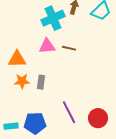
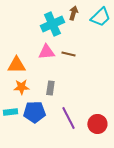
gray rectangle: (41, 82) -> (50, 88), moved
blue pentagon: (35, 123) -> (34, 112), moved
cyan rectangle: (11, 126) -> (10, 112), moved

